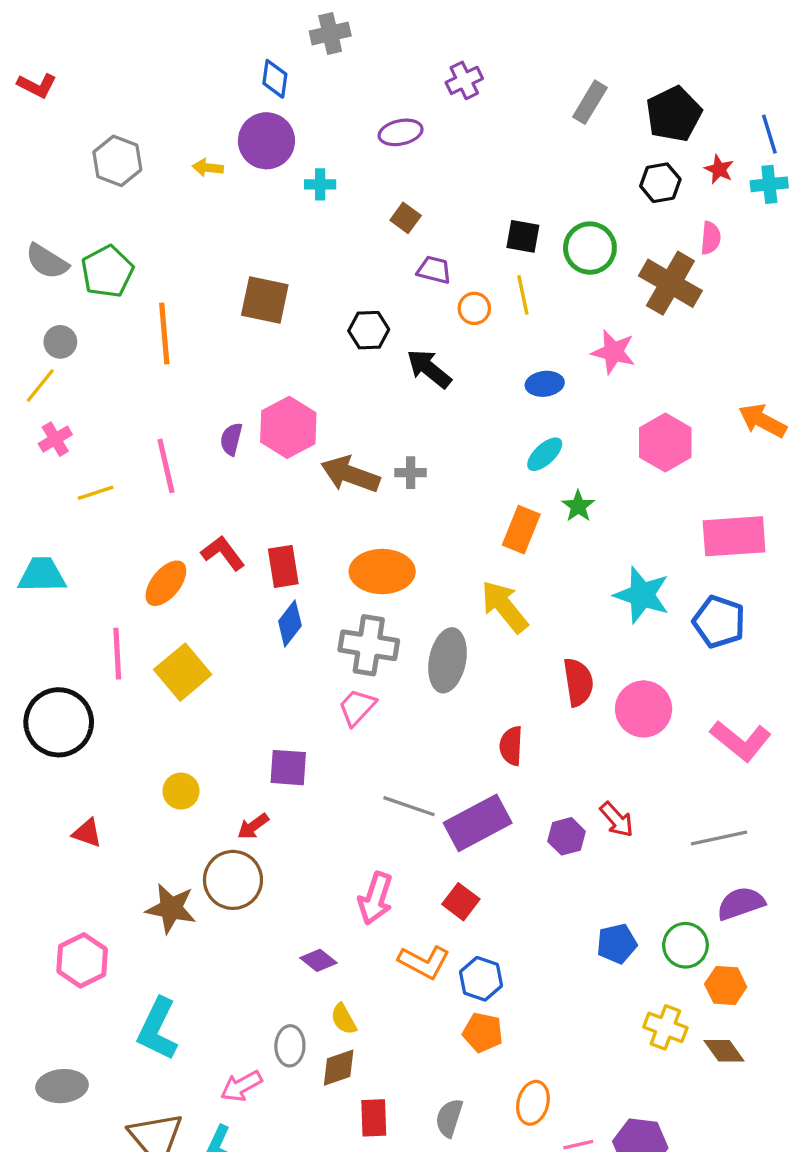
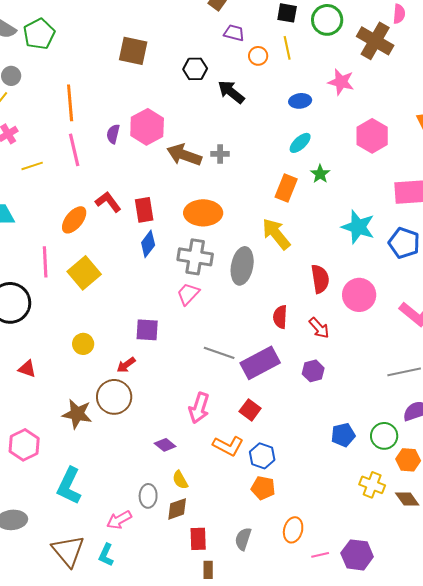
orange line: (164, 334) -> (70, 103), moved
red arrow: (617, 820) -> (319, 328), moved

